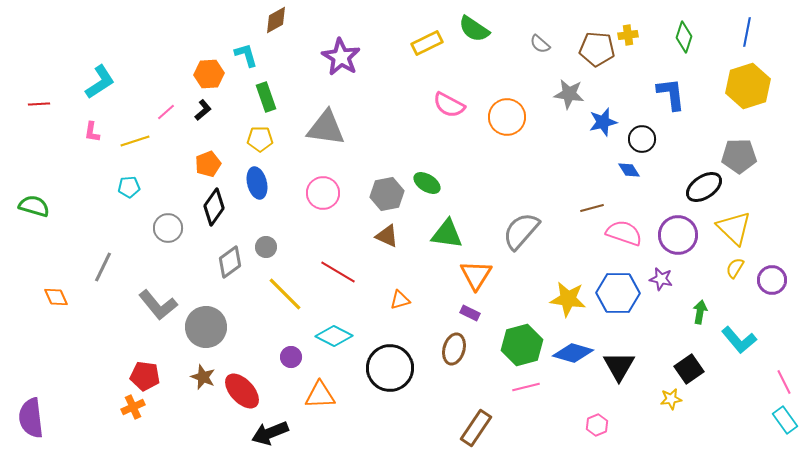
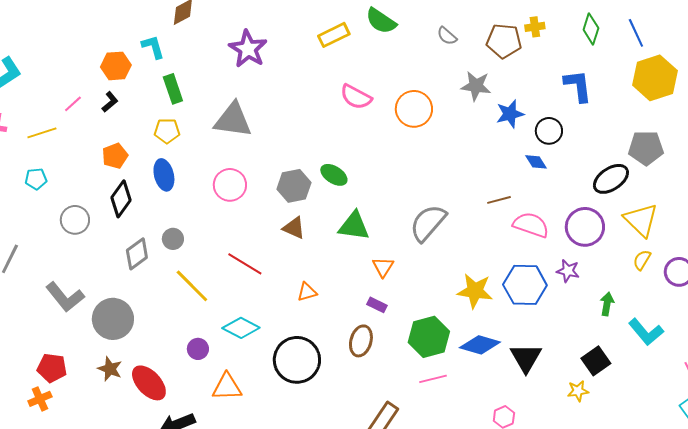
blue line: (747, 32) -> (636, 33), moved, turned -36
orange triangle: (476, 275) -> (383, 267), size x0.7

